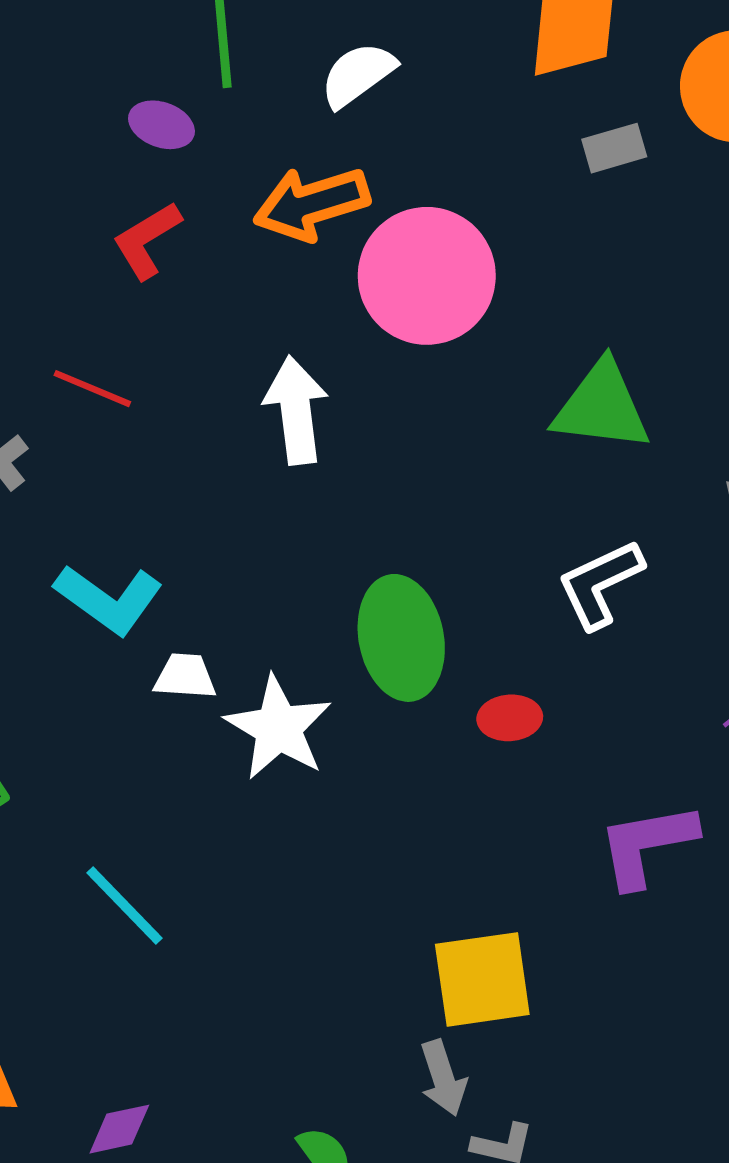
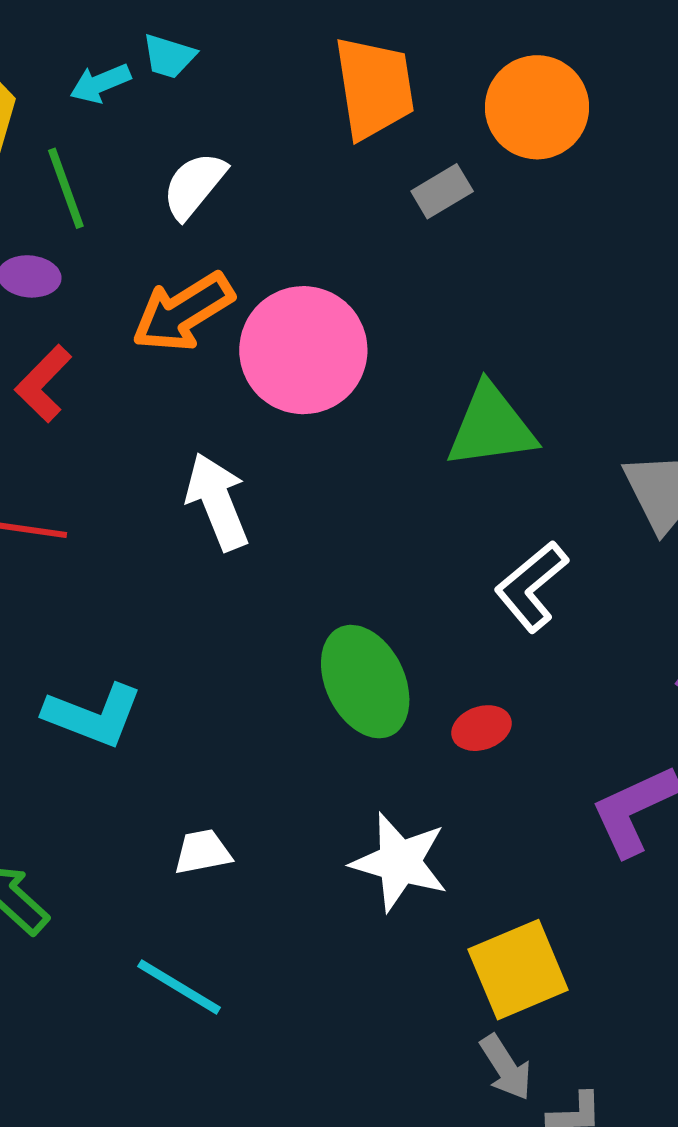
white trapezoid: (185, 676) -> (203, 852), moved
white star: (278, 728) -> (400, 862), moved

